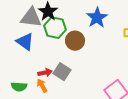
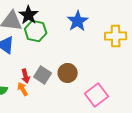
brown circle: (75, 41) -> (68, 73), moved
red arrow: (45, 73) -> (26, 76), turned 88

